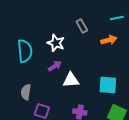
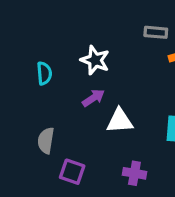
gray rectangle: (82, 26) -> (156, 32), moved, turned -56
cyan semicircle: (25, 51) -> (44, 73), size x0.6

